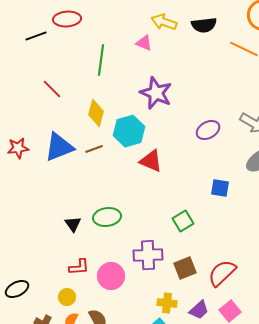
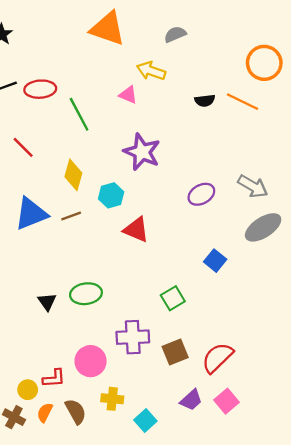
red ellipse: (67, 19) -> (40, 89), moved
black semicircle: (204, 25) -> (205, 101), moved, size x0.7
green line: (101, 60) -> (79, 114), turned -36
cyan hexagon: (129, 131) -> (111, 195), size x0.7
blue square: (220, 188) -> (215, 261), turned 30
red L-shape: (79, 267) -> (54, 378), moved
yellow circle: (67, 297) -> (28, 390), moved
yellow cross: (167, 303) -> (112, 399), moved

